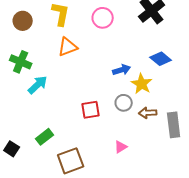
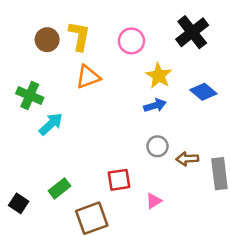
brown circle: (23, 21) -> (47, 40), moved
yellow star: (142, 84) -> (159, 76), moved
red square: (91, 110) -> (119, 180), moved

